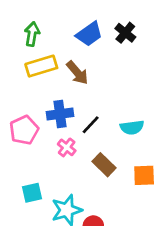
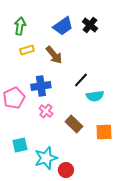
yellow rectangle: (41, 66) -> (27, 50), size x0.6
black line: (91, 125) -> (81, 80), moved

